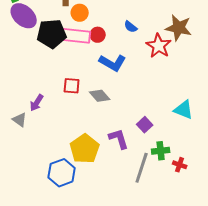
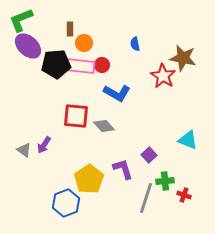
blue semicircle: (131, 27) -> (135, 44), moved, turned 40
red square: (72, 86) -> (76, 116), size x1.5
purple arrow: (37, 103) -> (44, 145), moved

